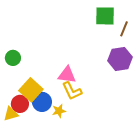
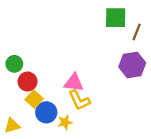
yellow square: (31, 90) -> (34, 99), size x0.7
red circle: (20, 104) -> (28, 82), moved

